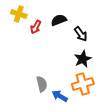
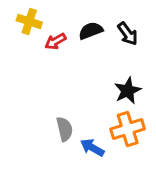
red arrow: (36, 27) -> (55, 41), turned 32
black arrow: (81, 34) -> (128, 34), moved

